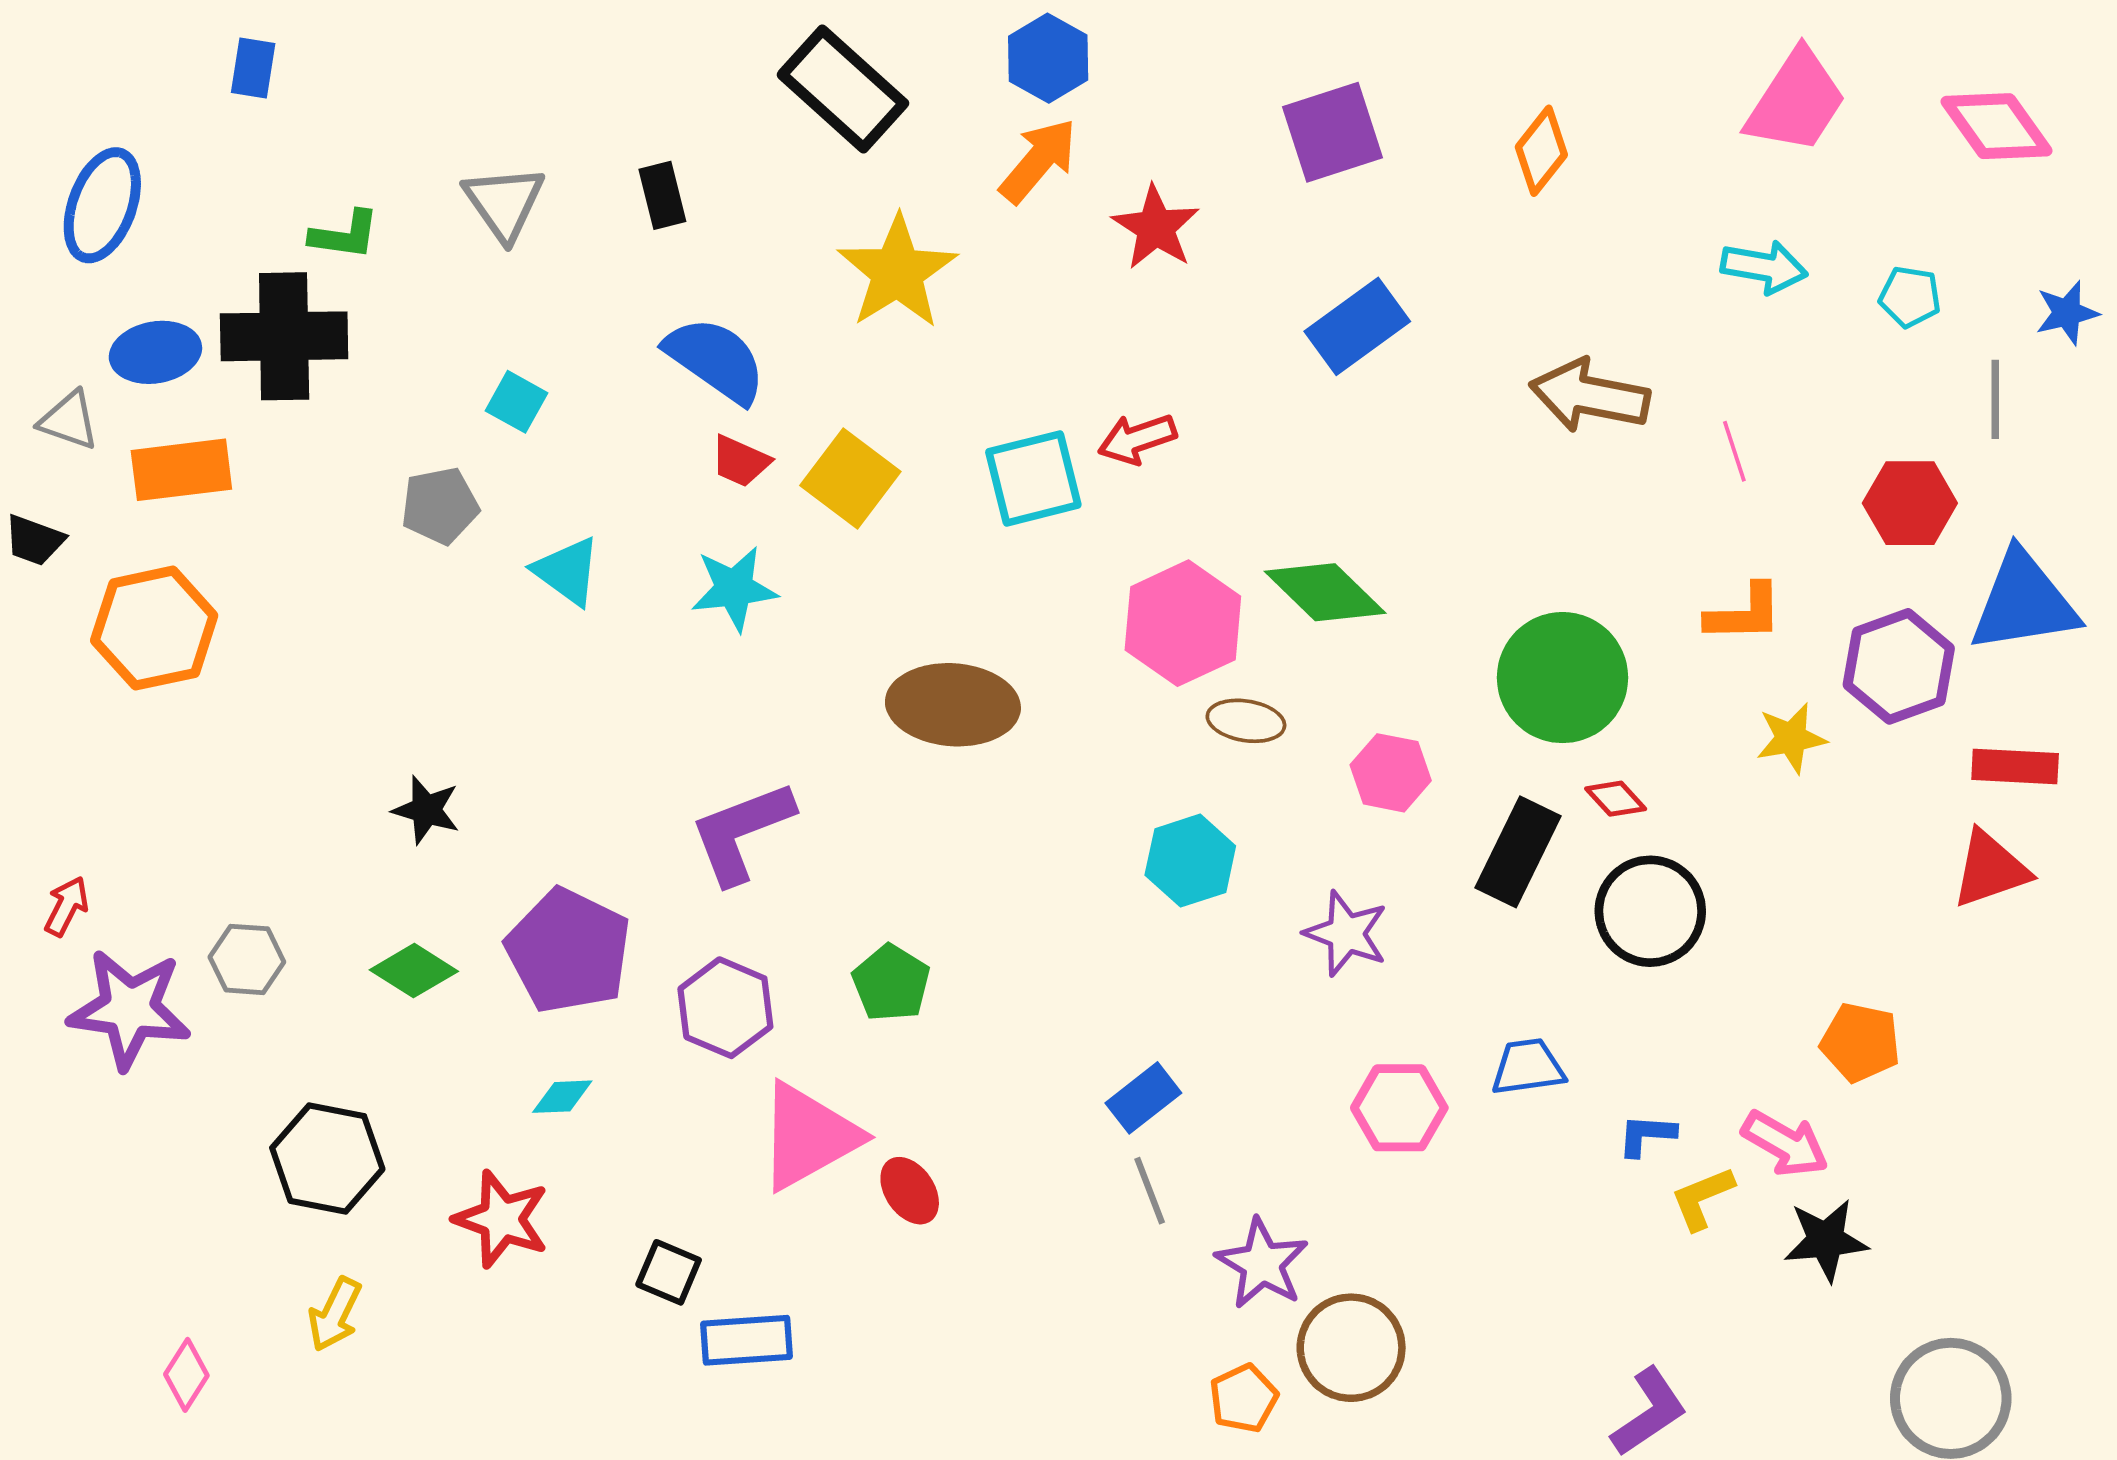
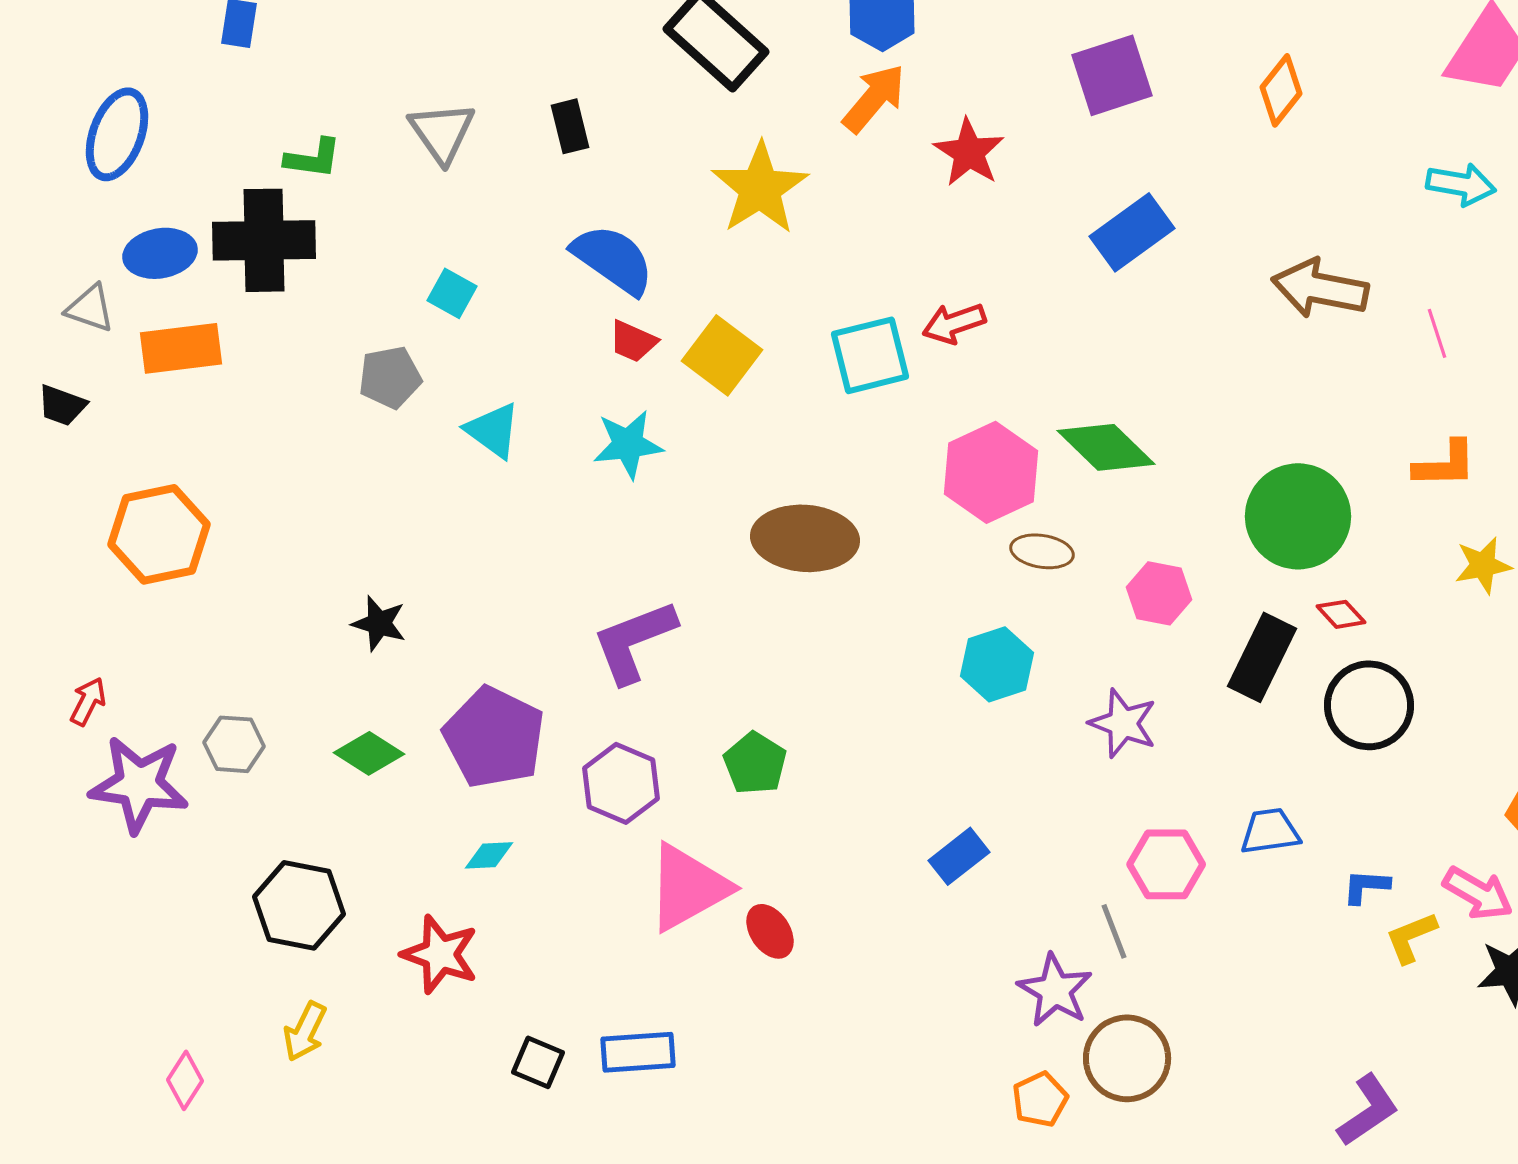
orange hexagon: (154, 628) -> (159, 534), moved
gray line: (1150, 1191) -> (1114, 931), moved
black square: (669, 1272) -> (538, 1062), moved

